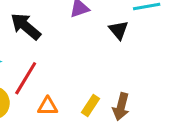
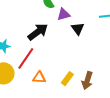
black arrow: (26, 26) -> (38, 32), moved, turned 100
black triangle: (119, 30) -> (78, 29), moved

